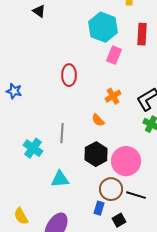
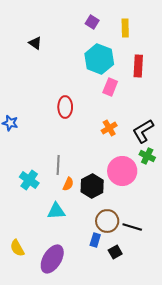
orange semicircle: (98, 120) -> (68, 184), moved, turned -112
pink circle: (126, 161) -> (122, 171), moved

